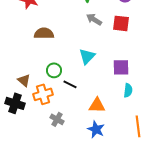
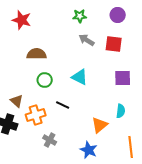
cyan triangle: (87, 56) -> (80, 77), turned -48
purple square: (121, 67) -> (123, 78), moved
green circle: (54, 70) -> (45, 80), moved
orange triangle: (97, 105) -> (100, 125), moved, turned -42

